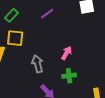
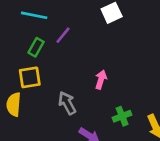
green rectangle: (11, 15) -> (36, 47), moved
green cross: (69, 76) -> (122, 116), moved

